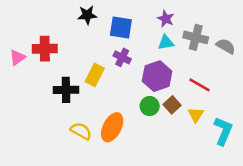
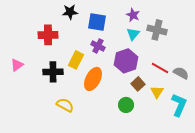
cyan triangle: (166, 42) -> (133, 34), turned -40
gray semicircle: (226, 46) -> (181, 73), moved
red cross: (45, 49) -> (48, 35), moved
pink triangle: (17, 57) -> (17, 65), moved
green circle: (150, 106) -> (126, 105), moved
orange ellipse: (112, 127) -> (93, 79), moved

